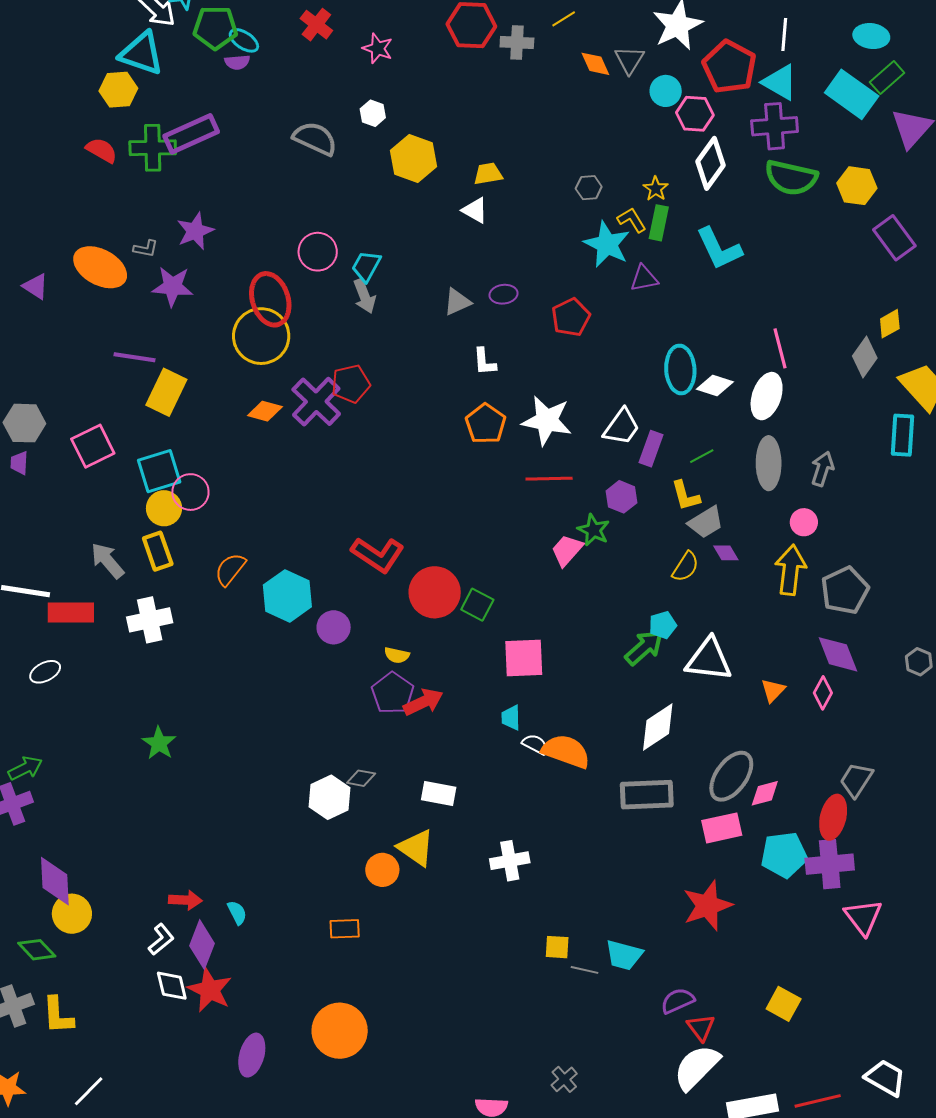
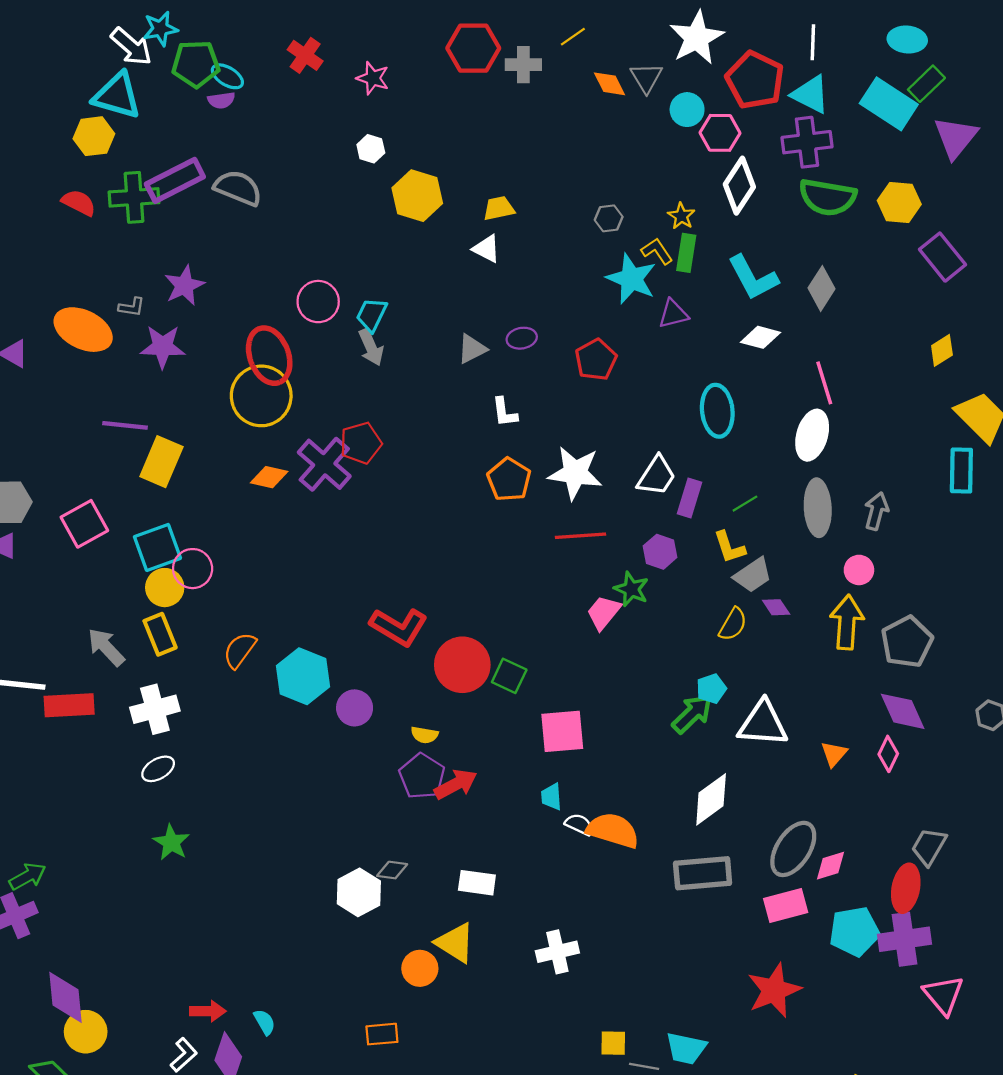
gray semicircle: (315, 139) -> (238, 188), moved
gray diamond: (865, 357) -> (821, 288), moved
white diamond: (715, 386) -> (760, 337), moved
white ellipse: (45, 672) -> (158, 769), moved

